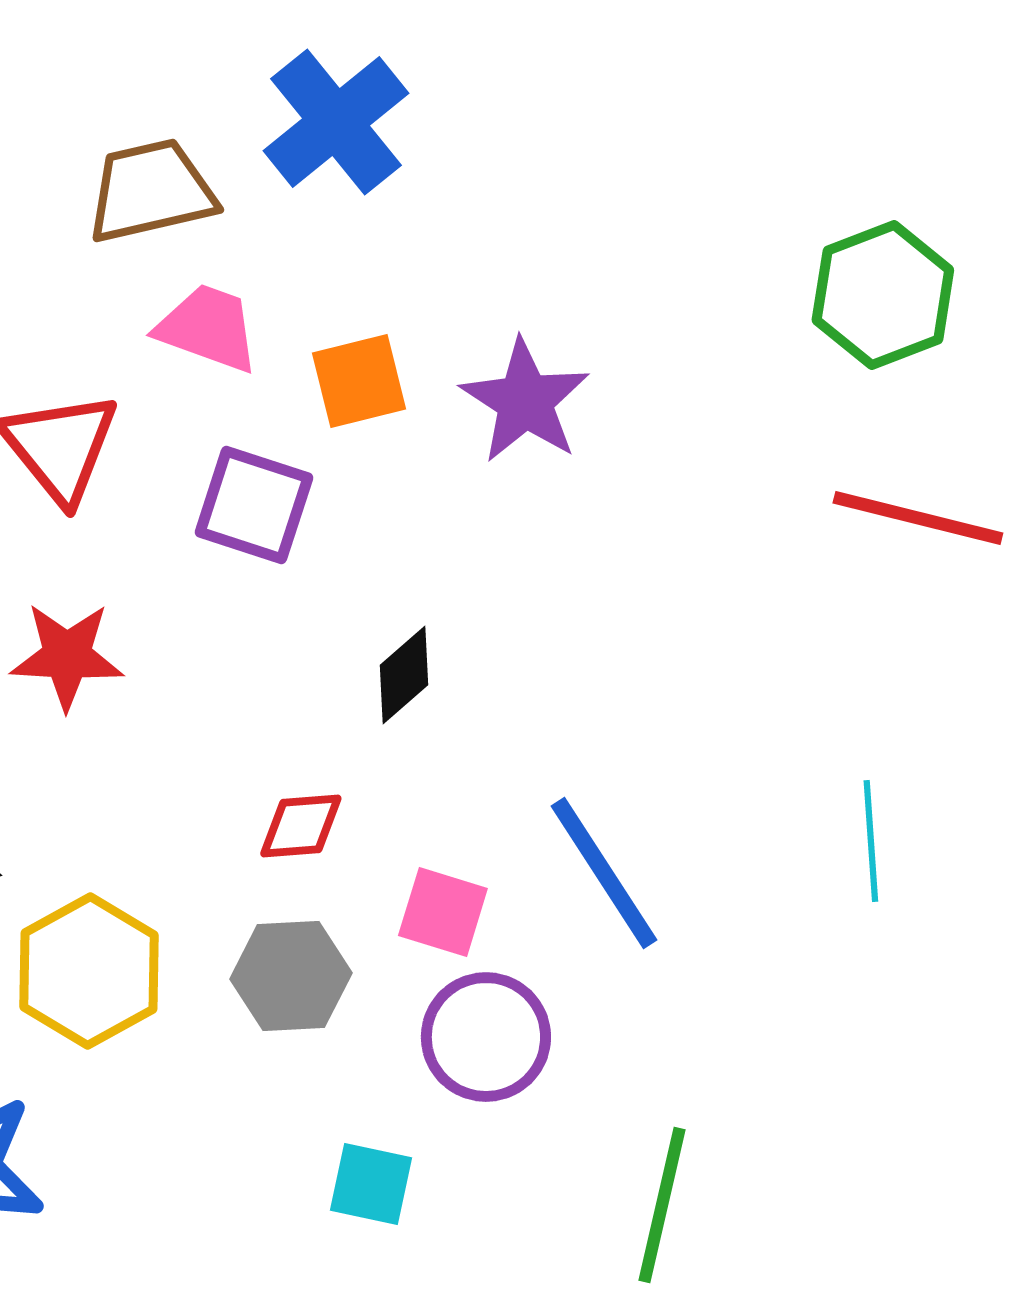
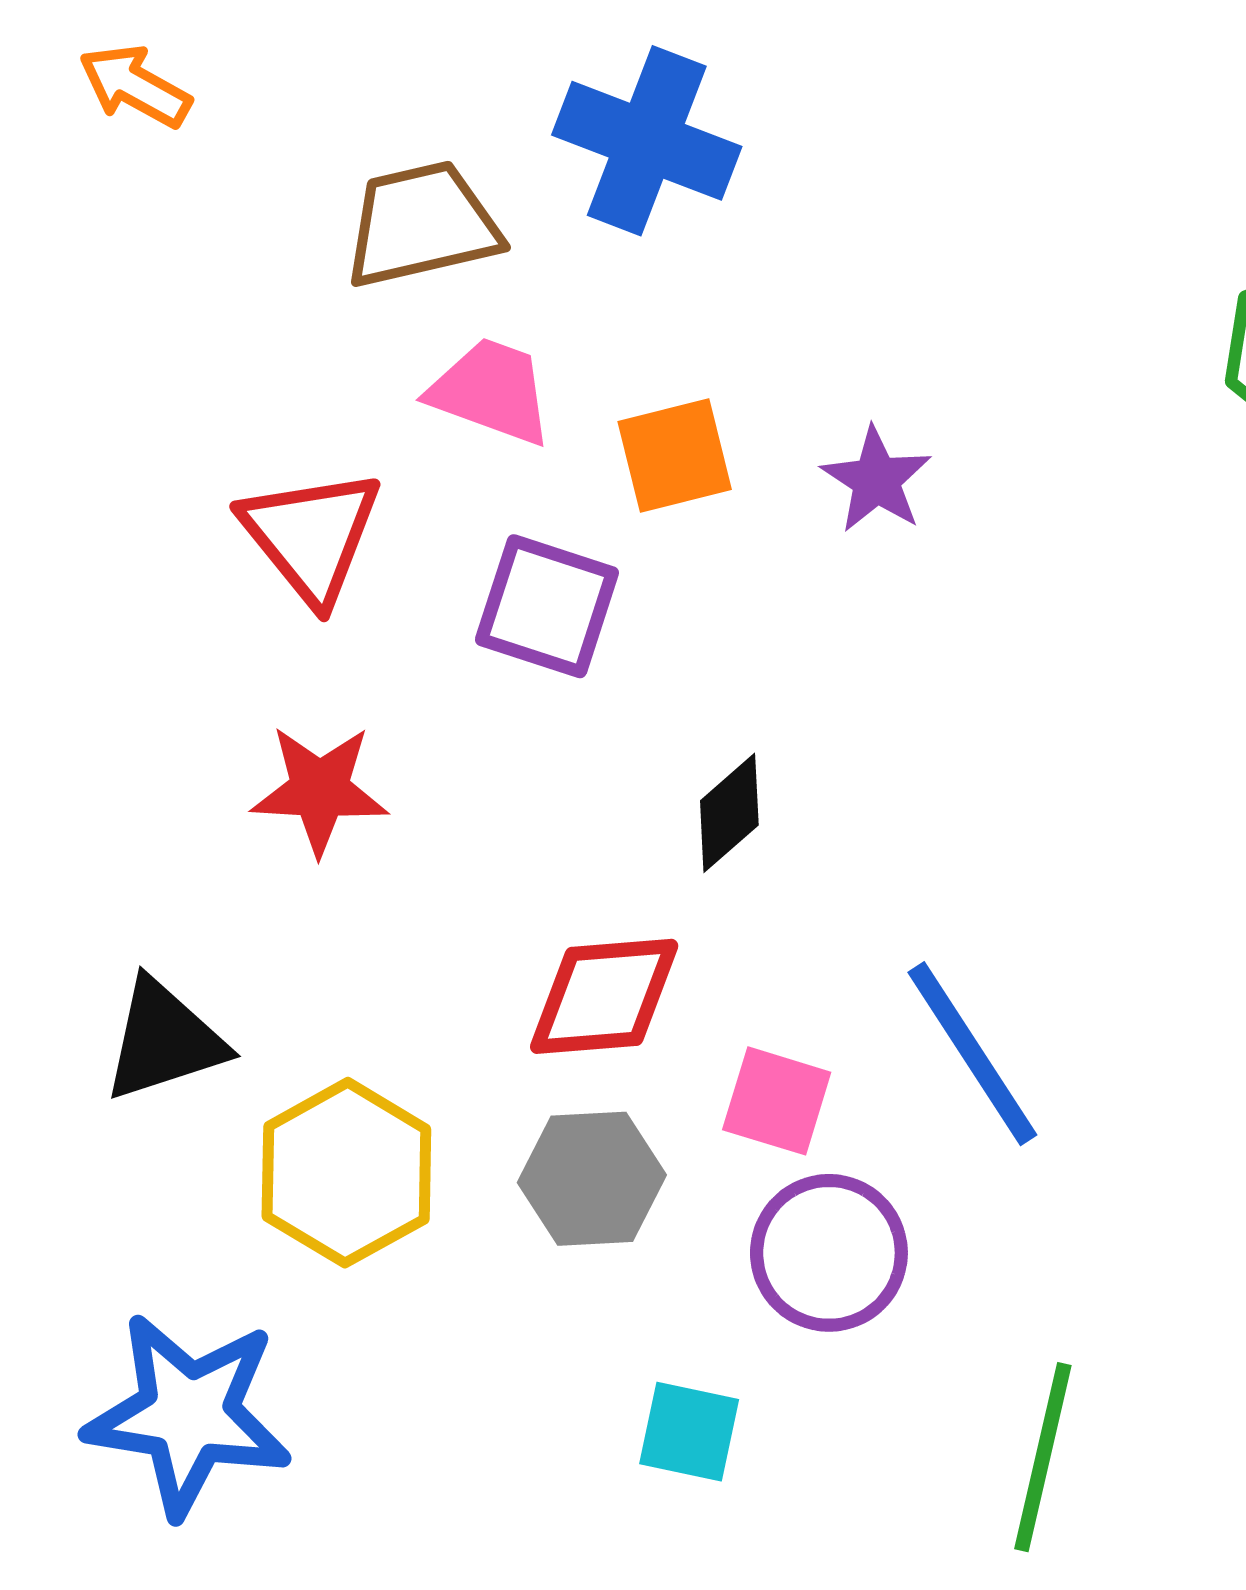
blue cross: (336, 122) -> (647, 141), turned -30
purple star: (525, 401) -> (876, 480), size x0.7
red diamond: (301, 826) -> (604, 996), size x1.5

